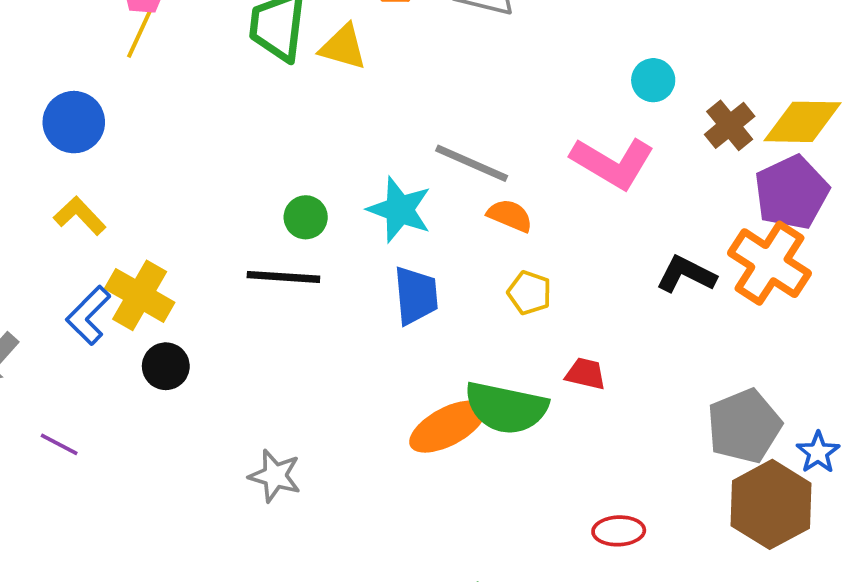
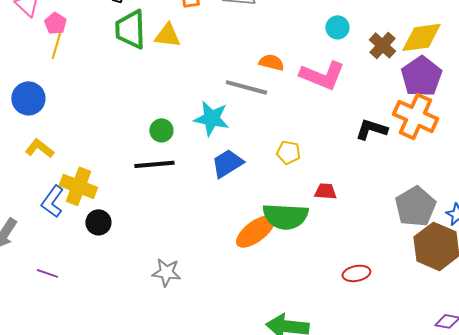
orange semicircle: (510, 216) -> (271, 62), moved
blue trapezoid: (416, 296) -> (227, 163), turned -108

